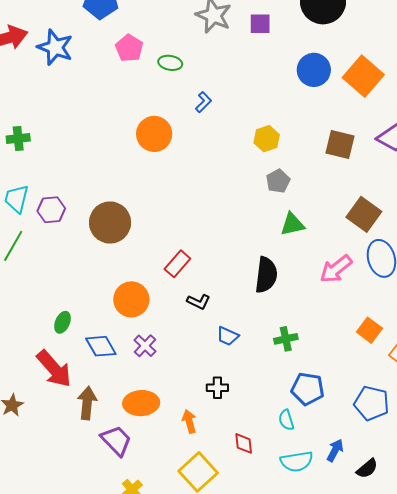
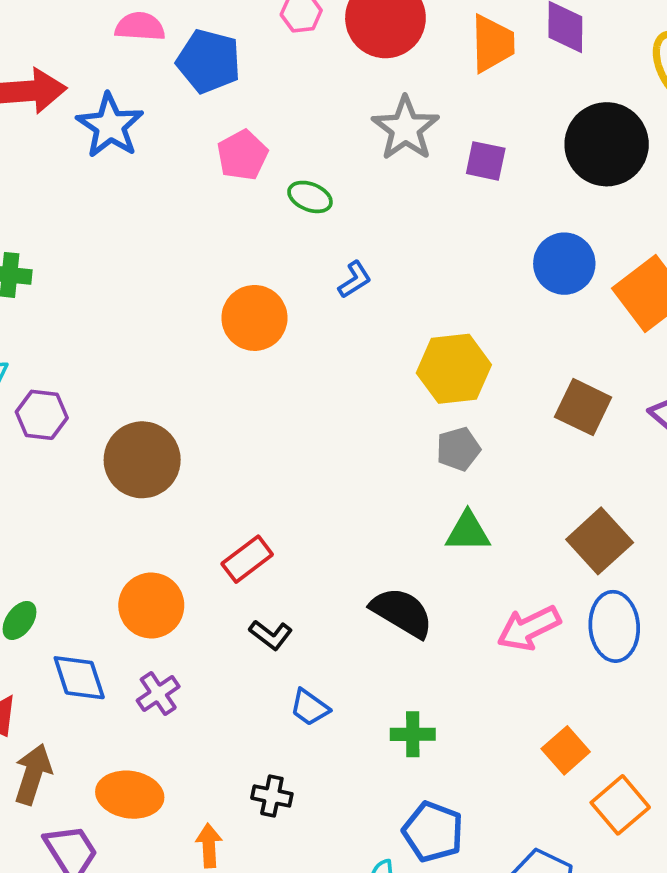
yellow hexagon: (267, 139) -> (454, 369), size x1.5
black semicircle: (266, 275) -> (402, 612), turned -78

